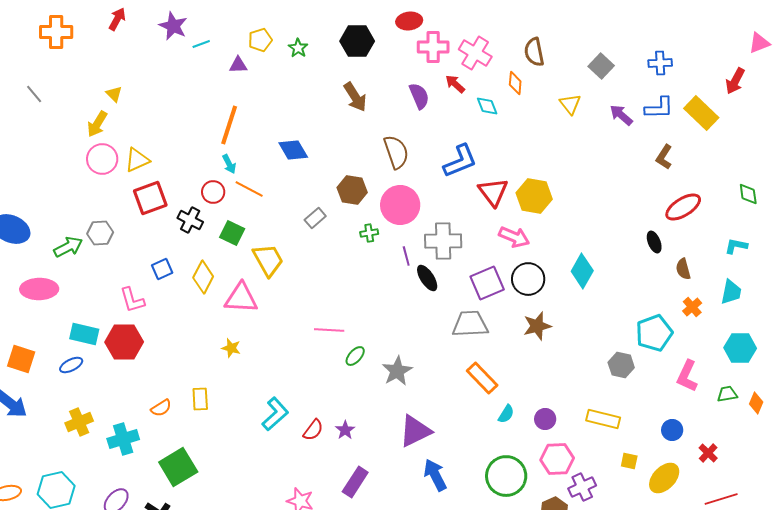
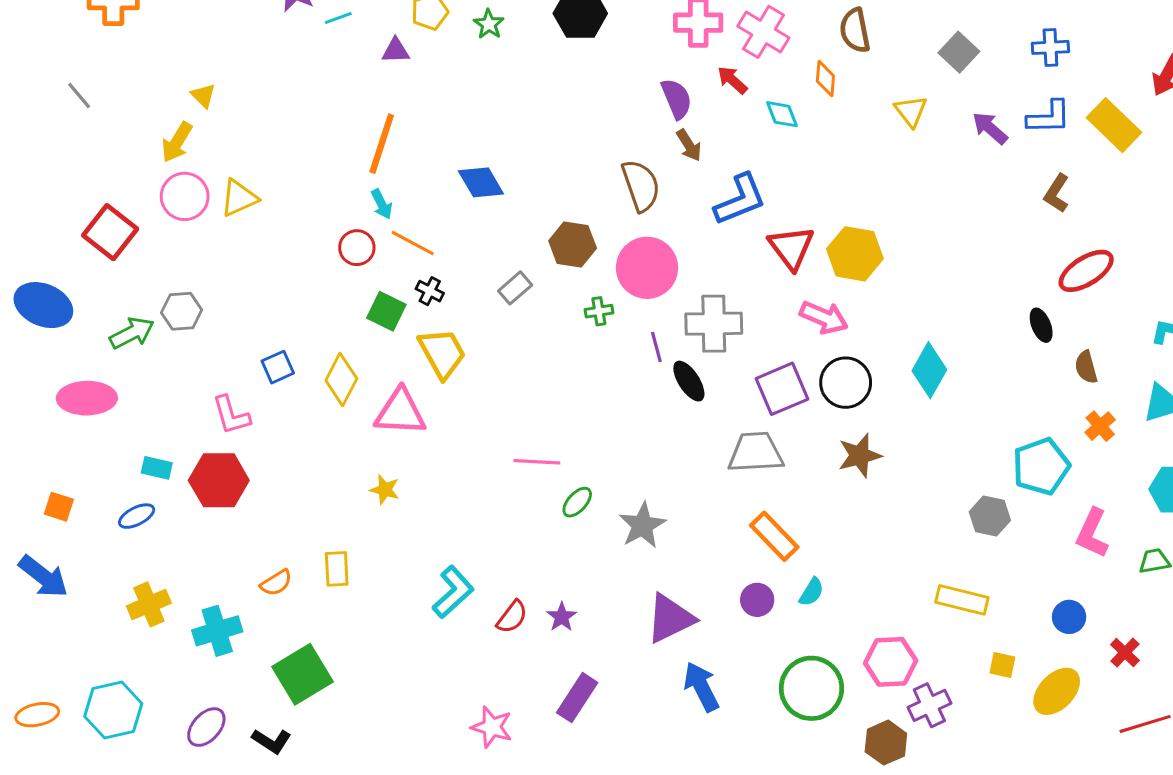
brown arrow: (355, 97) -> (689, 145), moved, size x0.7
red square: (150, 198) -> (110, 232), moved, turned -32
black cross: (190, 220) -> (430, 291), moved, size x0.7
cyan rectangle: (84, 334) -> (157, 468), size x0.7
orange square: (21, 359) -> (59, 507), size x0.7
purple circle: (545, 419) -> (757, 600), moved

